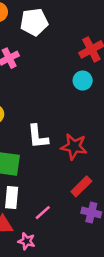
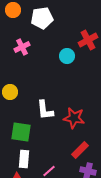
cyan circle: (83, 81) -> (67, 56), moved

